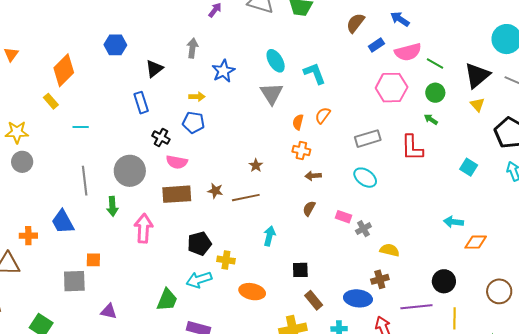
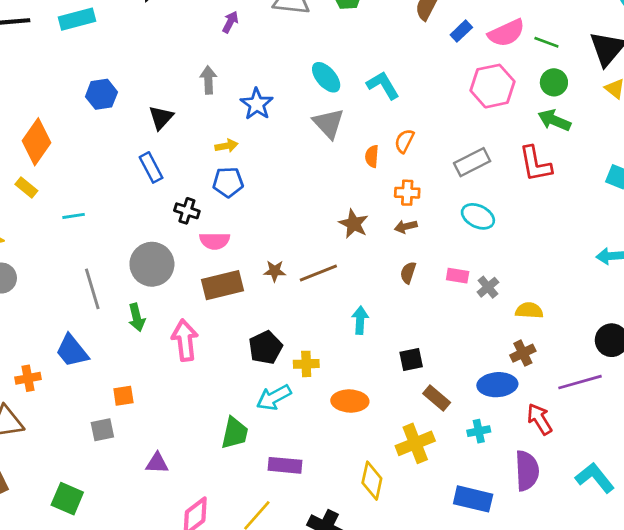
green arrow: (431, 119) -> (554, 120), size x1.6
orange cross: (301, 151) -> (407, 193), moved
brown star: (256, 165) -> (354, 224), moved, size x1.5
gray square: (74, 281) -> (102, 430), size x0.7

